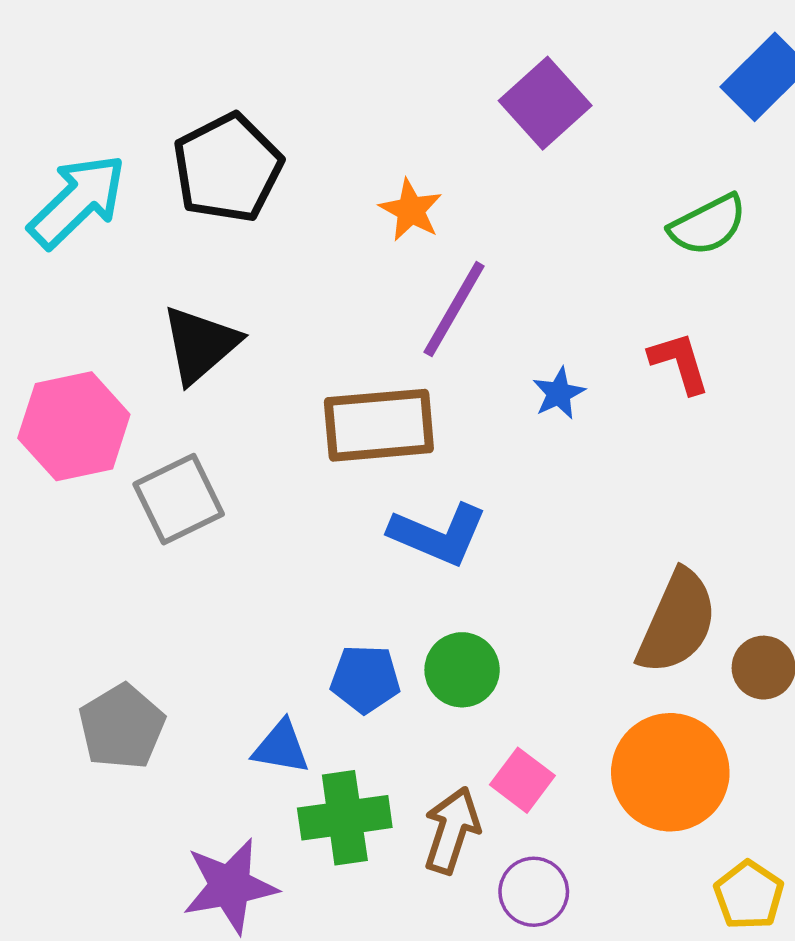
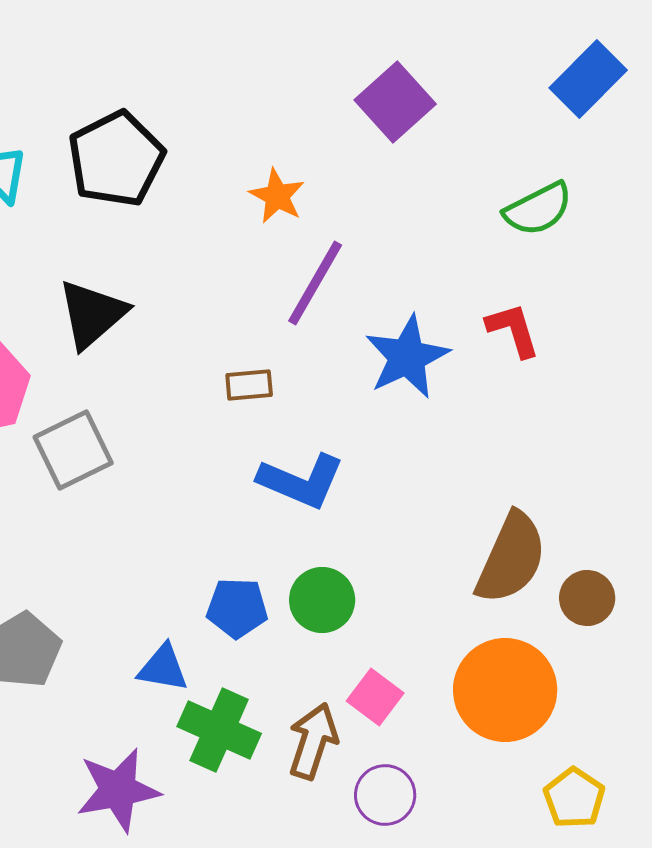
blue star: (559, 393) -> (407, 357), size x1.8
brown rectangle: (379, 425) -> (249, 385), size x0.5
green cross: (345, 818) -> (219, 730), turned 32

